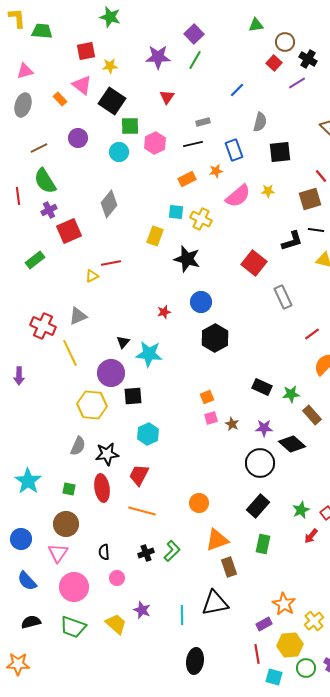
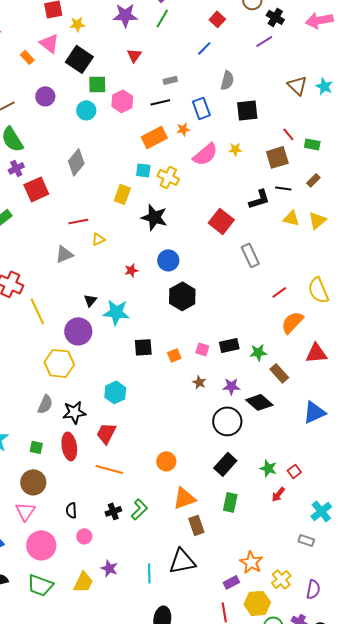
red square: (274, 63) -> (217, 19), moved
orange rectangle: (187, 179) -> (154, 137), size x1.4
yellow triangle: (92, 276) -> (98, 239), moved
gray triangle: (78, 316) -> (64, 254), moved
black rectangle: (262, 387) -> (229, 345), turned -36
black square: (133, 396) -> (143, 347), moved
pink square: (211, 418) -> (202, 349), moved, turned 32
green star: (301, 510) -> (268, 468), turned -30
yellow trapezoid: (116, 624) -> (83, 582), turned 75

